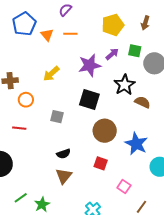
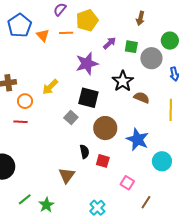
yellow pentagon: (113, 25) -> (87, 20), moved
purple arrow: (112, 54) -> (109, 43), moved
yellow arrow: (51, 74) -> (50, 87), moved
gray square: (57, 117) -> (71, 117), moved, turned 32
red line: (19, 128) -> (20, 122), moved
black semicircle: (63, 154) -> (84, 152), moved, turned -80

